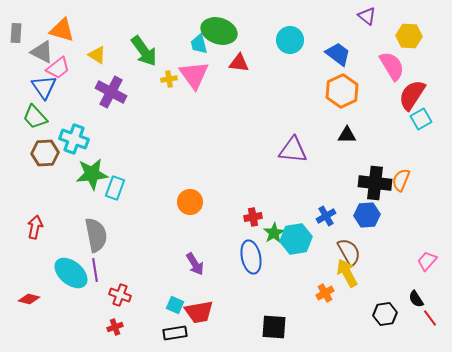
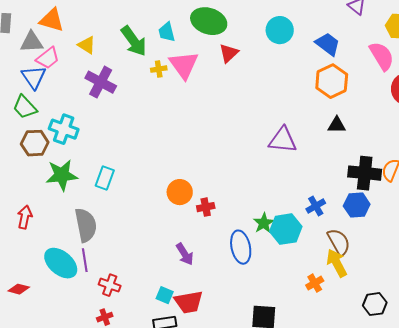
cyan trapezoid: (199, 44) -> (167, 32), moved
gray triangle: (42, 52) -> (32, 42), turned -30
red triangle: (239, 63) -> (229, 53), turned -50
green star: (92, 174) -> (62, 175), moved
red cross: (253, 217) -> (206, 207), moved

